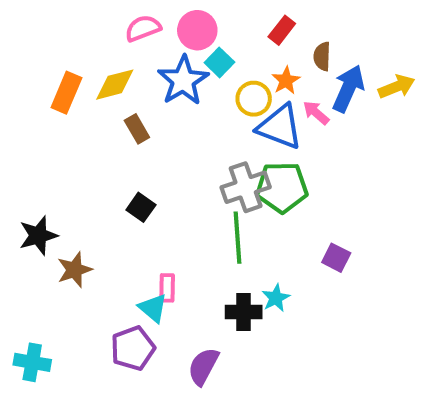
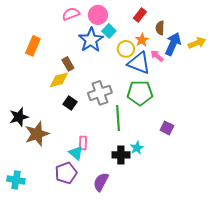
yellow diamond: (115, 85) -> (59, 80), moved
gray cross: (246, 187) -> (100, 93), moved
brown star: (74, 270) -> (37, 134), size x1.4

